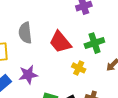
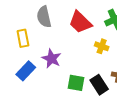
purple star: (28, 75) -> (52, 59), turned -30

